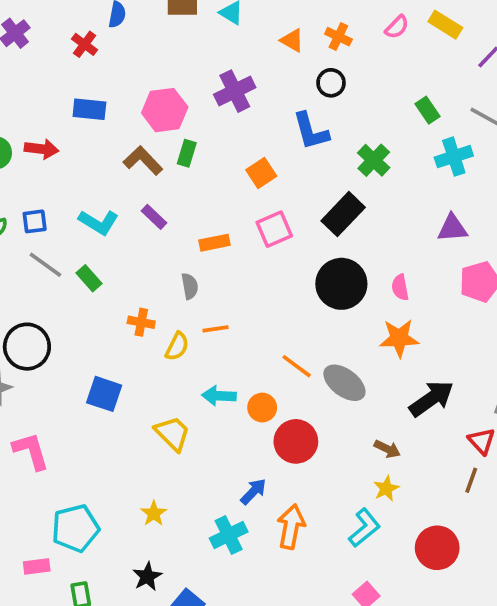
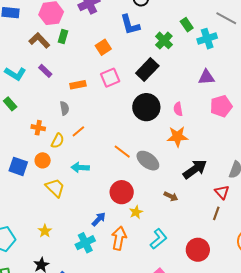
green rectangle: (427, 110) -> (187, 25), moved
orange line: (215, 329) -> (78, 131), turned -32
orange circle: (262, 408) -> (43, 160), moved
yellow star: (386, 489) -> (136, 212), moved

